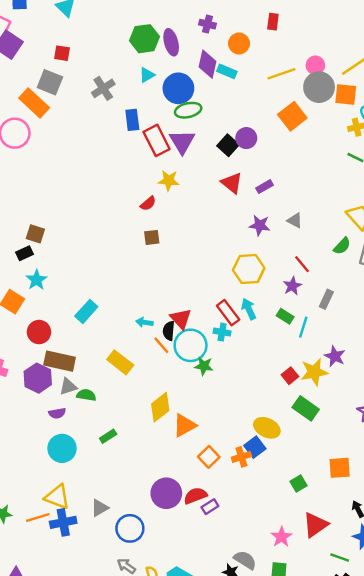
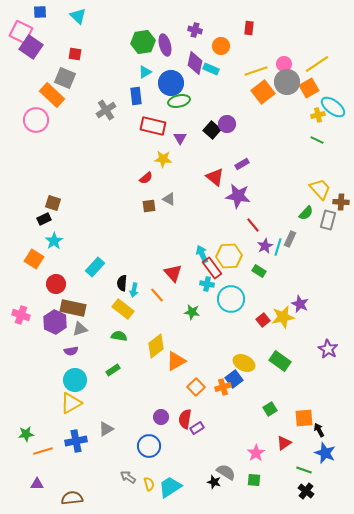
gray cross: (103, 88) -> (106, 110), moved
orange square: (346, 94) -> (309, 88), turned -36
orange square: (292, 116) -> (263, 92), moved
blue rectangle: (132, 120) -> (136, 96), moved
red rectangle: (157, 140) -> (153, 126), turned -50
purple triangle: (182, 142) -> (180, 138), moved, size x0.6
red triangle: (232, 183) -> (215, 177), moved
gray triangle: (295, 220) -> (169, 199), moved
purple star: (260, 225) -> (238, 196), size x1.4
red line: (302, 264) -> (253, 225), moved
yellow hexagon: (249, 269) -> (229, 256), moved
gray rectangle: (326, 299) -> (290, 239), moved
cyan arrow: (249, 309) -> (202, 254), moved
cyan arrow: (144, 322) -> (134, 290), moved, turned -88
cyan line: (303, 327) -> (278, 247), moved
black semicircle: (169, 331) -> (122, 283), moved
cyan circle: (191, 345) -> (231, 299), moved
green semicircle: (86, 395) -> (119, 336), moved
green rectangle: (306, 408) -> (280, 361), moved
orange square: (340, 468) -> (304, 418), moved
purple circle: (166, 493) -> (161, 417), size x0.6
red semicircle: (195, 496) -> (185, 419), turned -60
yellow triangle: (57, 497) -> (71, 403), moved, turned -50
orange line: (38, 518) -> (43, 451), moved
red triangle: (315, 525) -> (284, 443), size x0.7
blue circle: (130, 528) -> (149, 446), moved

